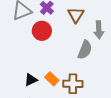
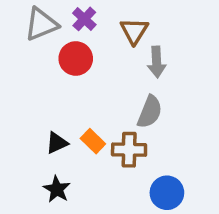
gray arrow: (99, 30) -> (157, 62), moved
gray semicircle: (85, 50) -> (150, 112), moved

